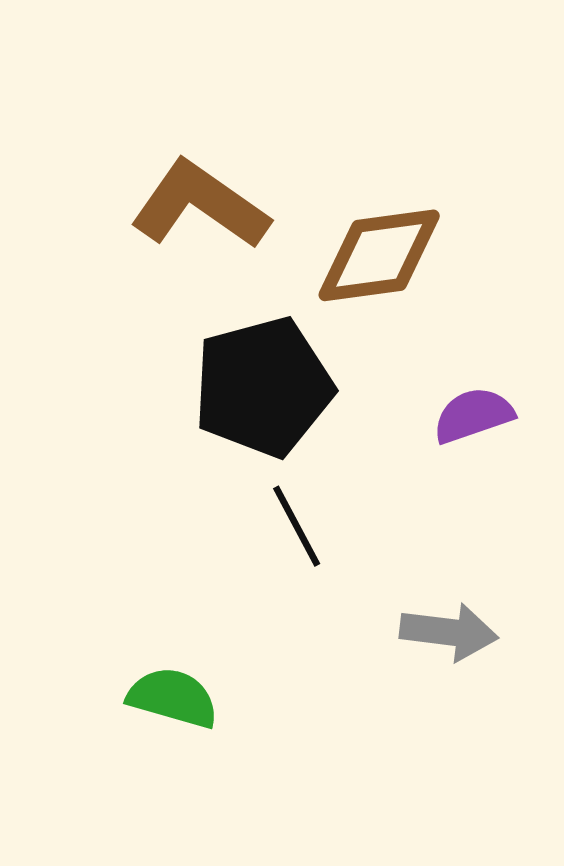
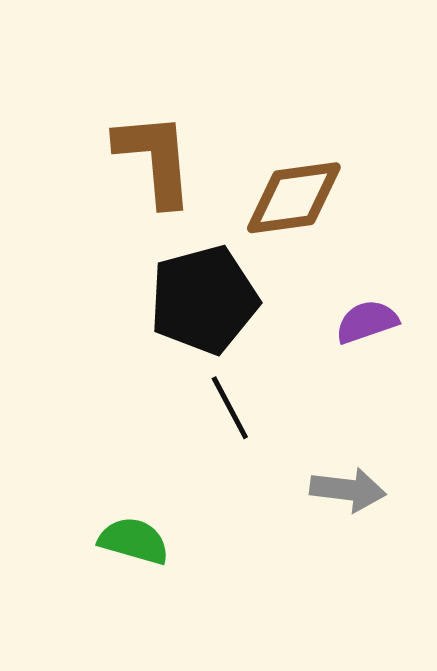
brown L-shape: (200, 205) -> (155, 159), turned 50

